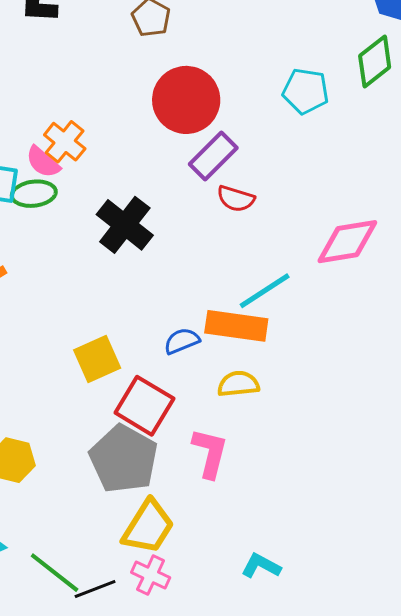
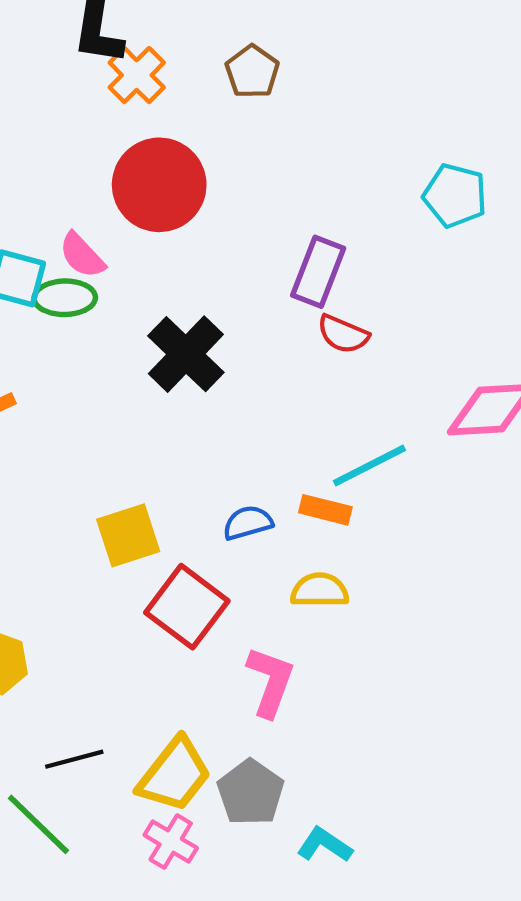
red circle: (186, 100) -> (159, 185), moved
orange cross: (65, 142) -> (137, 75), moved
purple rectangle: (213, 156) -> (318, 272), turned -30
orange rectangle: (236, 326) -> (325, 510), size x0.6
gray pentagon: (124, 459) -> (251, 792), moved, size x0.7
black line: (95, 589) -> (74, 759), moved

